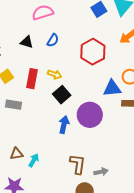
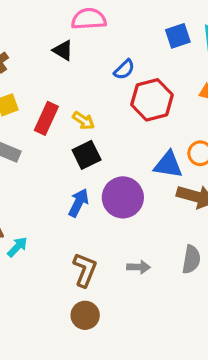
blue semicircle: (53, 40) -> (124, 69), moved
black triangle: (27, 42) -> (63, 50), moved
gray arrow: (101, 172) -> (139, 267), moved

